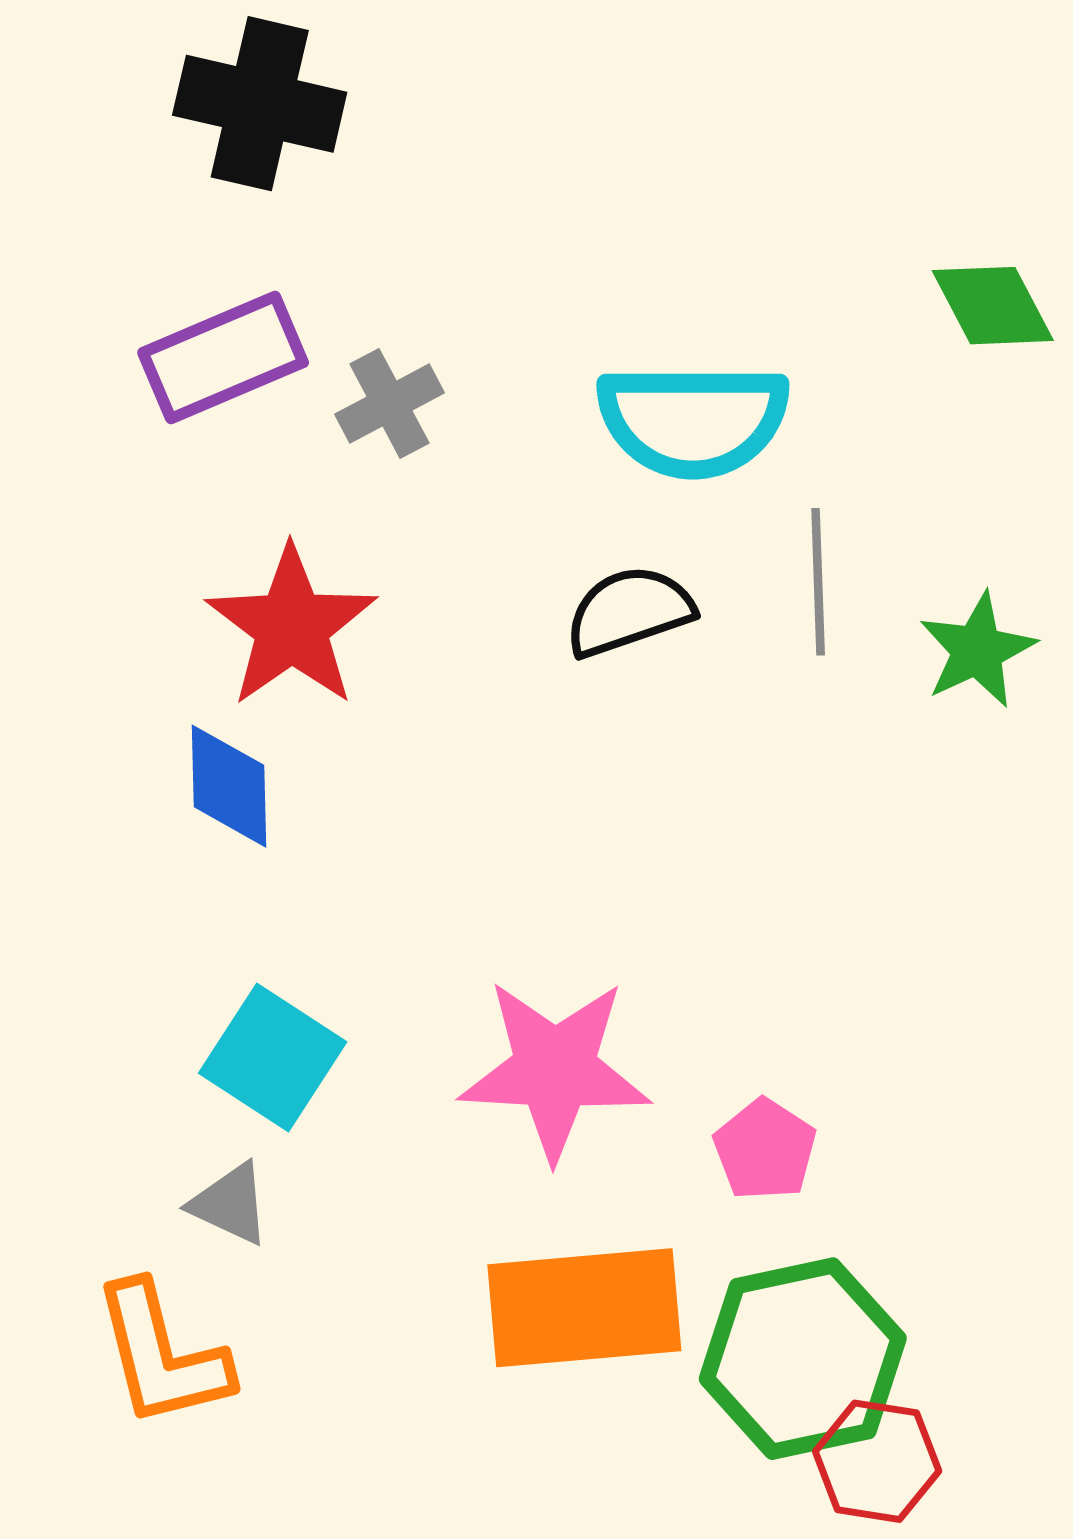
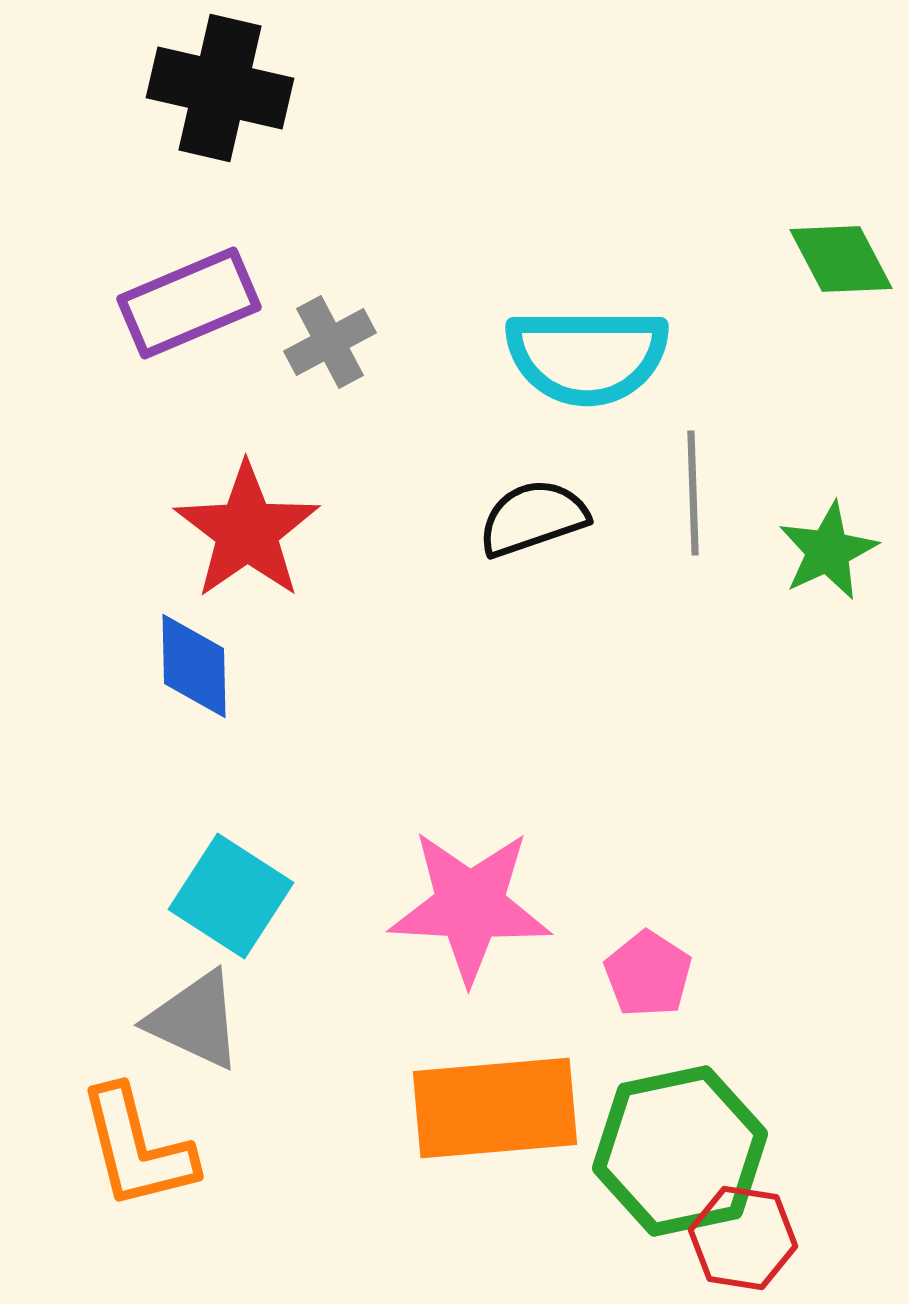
gray triangle: (230, 1204) -> (195, 1020), size x1.4

